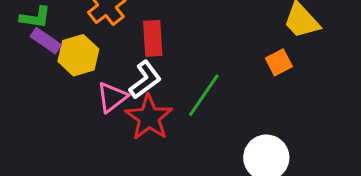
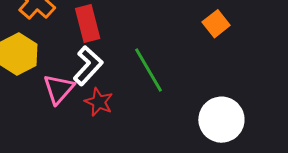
green line: (204, 95) -> (148, 70), turned -54
red star: (149, 117) -> (99, 102), size x0.6

